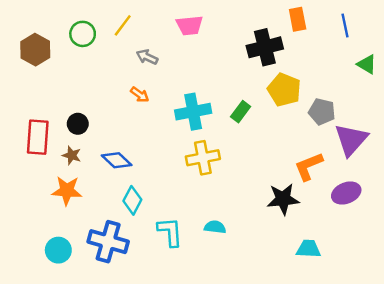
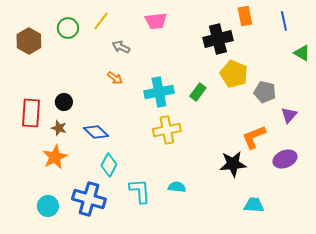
purple triangle: (351, 140) -> (289, 115), size x0.6
orange star: (67, 191) -> (55, 157), turned -30

